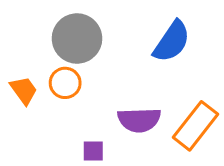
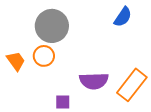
blue semicircle: (172, 41) -> (123, 17), moved, size x0.7

